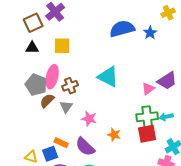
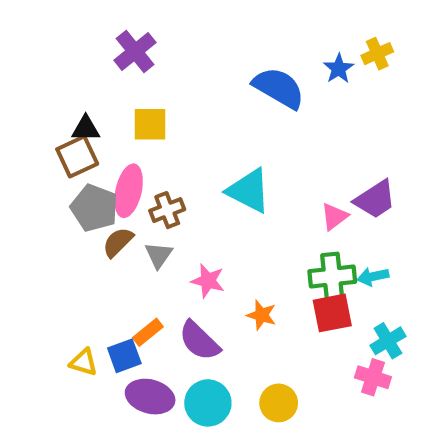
brown square: (33, 23) -> (77, 156), moved
blue semicircle: (122, 29) -> (279, 88), turned 45
blue star: (150, 33) -> (339, 69), moved
orange rectangle: (61, 143) -> (148, 332), turned -64

